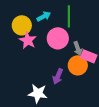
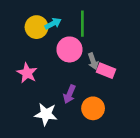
yellow circle: (22, 25) -> (37, 27), moved
pink star: (28, 40) -> (27, 73), moved
orange circle: (78, 65) -> (93, 108), moved

